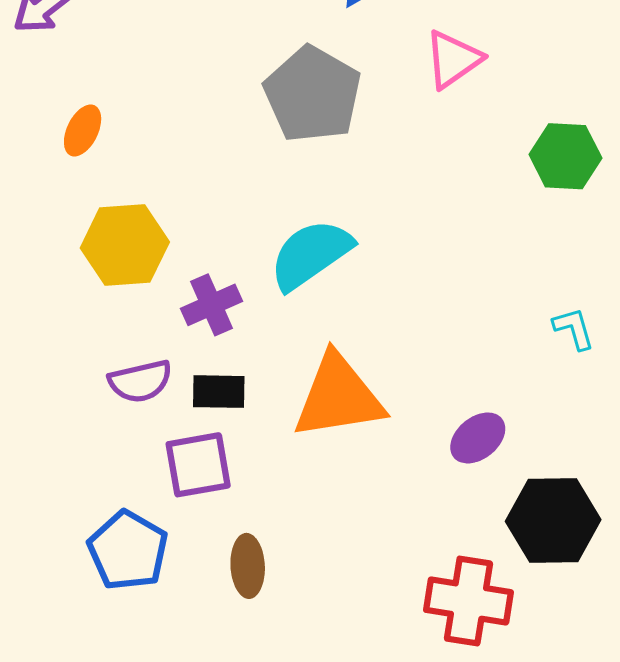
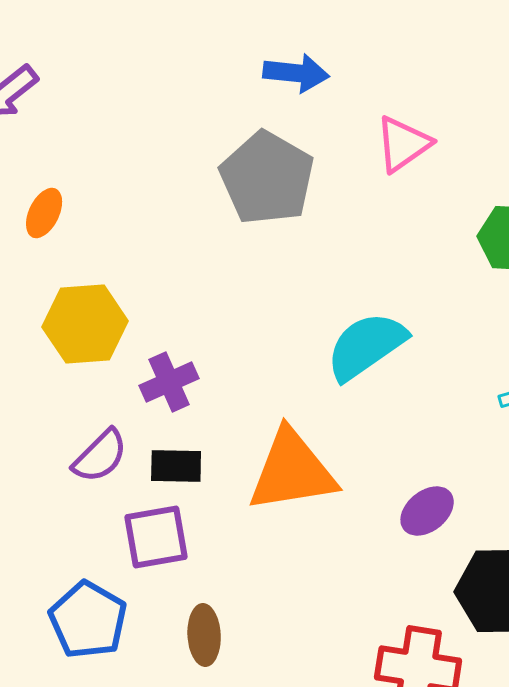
cyan semicircle: (311, 254) -> (366, 346), moved
purple semicircle: (140, 381) -> (100, 456), turned -32

